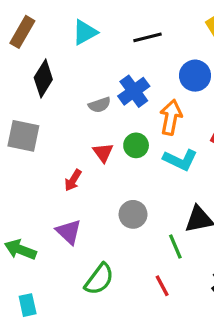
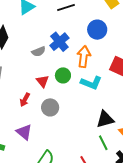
gray circle: (133, 214) -> (50, 107), moved
green line: (175, 247) -> (103, 143), moved

